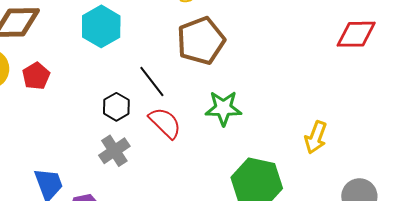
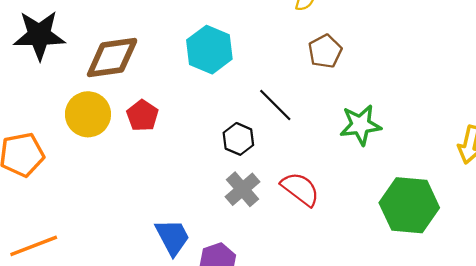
brown pentagon: (201, 41) -> (325, 51), size x0.6
red semicircle: (165, 123) -> (300, 189), moved

